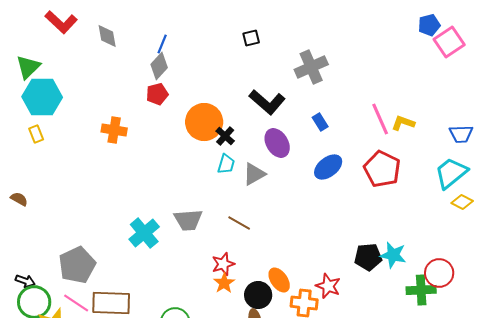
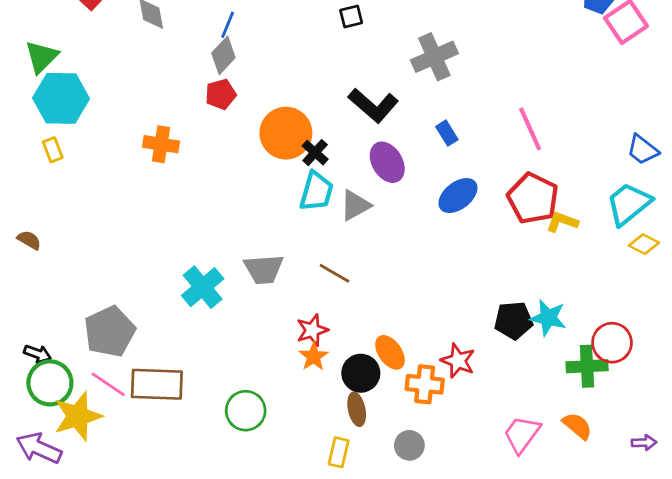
yellow L-shape: (403, 123) -> (562, 222), moved
blue trapezoid: (461, 134) -> (643, 150), turned 40
cyan trapezoid: (226, 164) -> (316, 191), size x1.4

